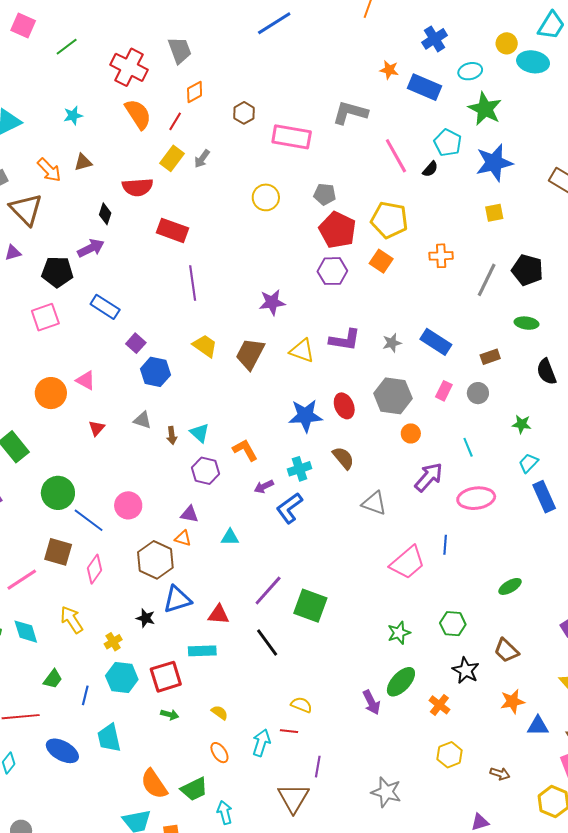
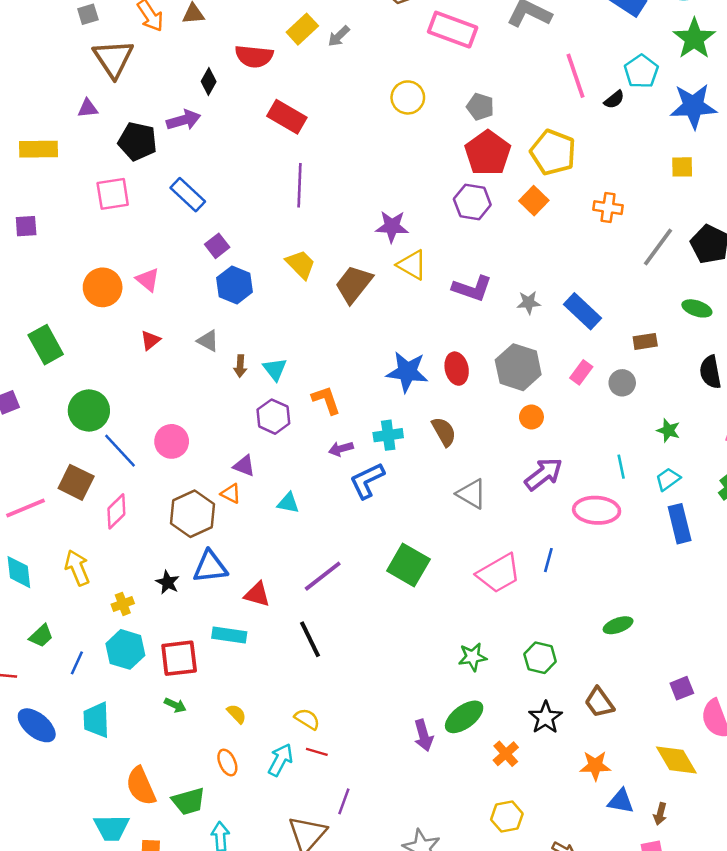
yellow triangle: (302, 351) -> (412, 265), moved
cyan line: (468, 447) -> (621, 467), moved
green square: (310, 606) -> (408, 565), moved
yellow semicircle: (301, 705) -> (307, 719), moved

